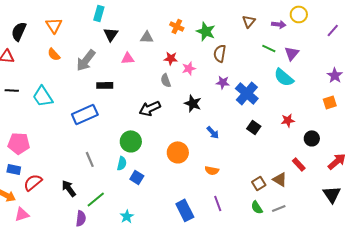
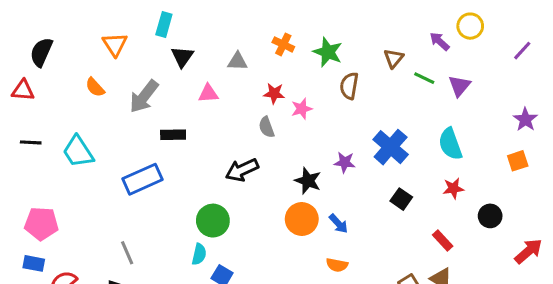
brown triangle: (249, 21) -> (394, 58), moved
purple arrow: (279, 24) -> (440, 41), turned -144
orange triangle: (54, 25) -> (115, 44), moved
cyan semicircle: (284, 77) -> (450, 144), moved, turned 30
purple star: (223, 82) -> (345, 162), moved
black star: (193, 103) -> (308, 181), moved
blue arrow: (213, 132) -> (338, 224), moved
orange circle: (178, 152) -> (302, 219), moved
gray line: (90, 159) -> (127, 253), moved
red rectangle: (299, 164) -> (443, 240), moved

